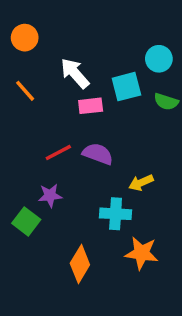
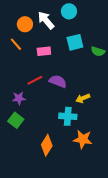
orange circle: (25, 38) -> (25, 24), moved
cyan circle: (159, 59) -> (69, 11), moved
white arrow: (75, 73) -> (46, 20), moved
pink rectangle: (91, 106) -> (44, 51), moved
purple star: (50, 195) -> (19, 98), moved

